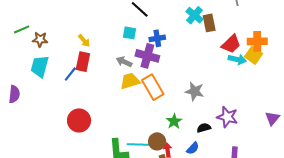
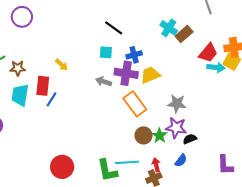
brown rectangle: (209, 23) -> (184, 34), turned 66
red rectangle: (83, 62) -> (43, 86), moved
yellow trapezoid: (130, 81) -> (150, 75), moved
purple star: (227, 117) -> (176, 128), moved
red circle: (79, 120) -> (62, 167), moved
brown circle: (157, 141) -> (144, 135), moved

